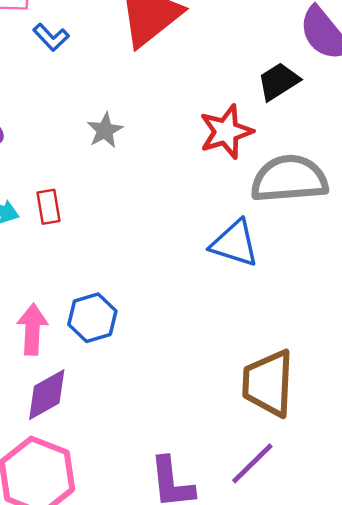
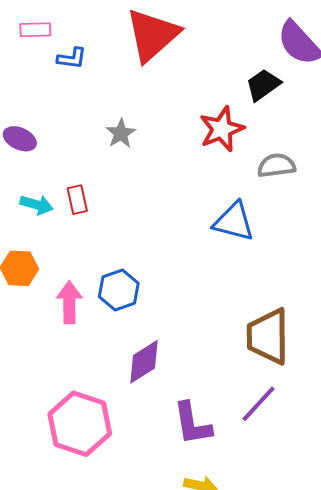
blue L-shape: (51, 37) -> (72, 58), turned -36
gray semicircle: (289, 179) -> (276, 165), size x0.6
purple diamond: (47, 395) -> (144, 362), moved

